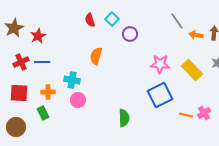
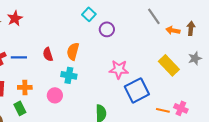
red semicircle: (90, 20) -> (48, 54), moved
red star: (38, 36) -> (15, 18), moved
pink star: (160, 64) -> (119, 69), moved
cyan cross: (72, 80) -> (69, 75), moved
pink cross: (204, 113) -> (181, 108), turned -32

